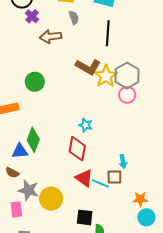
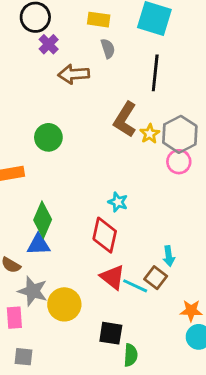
brown L-shape: (88, 67) -> (125, 119), turned 90
yellow star: (106, 76) -> (150, 134), size x0.6
blue triangle: (20, 151) -> (38, 245), moved
brown square: (114, 177) -> (156, 278), turned 35

